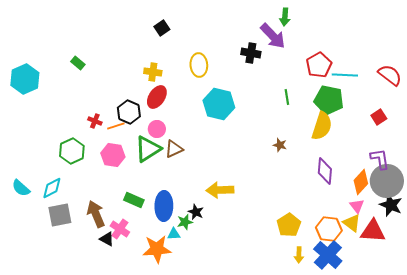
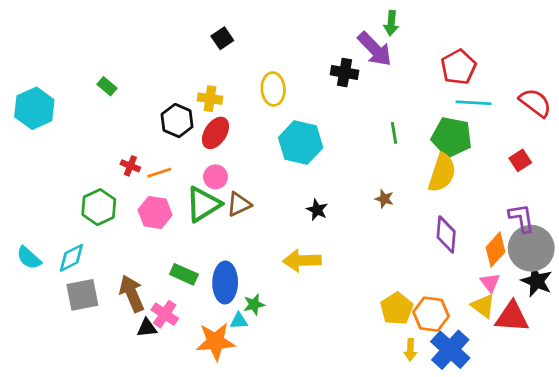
red pentagon: (319, 65) -> (458, 67), moved
black hexagon: (129, 112) -> (177, 121), moved
black star: (196, 212) -> (317, 210), moved
orange hexagon: (329, 229) -> (431, 314), moved
black triangle: (107, 239) -> (147, 328), turned -35

